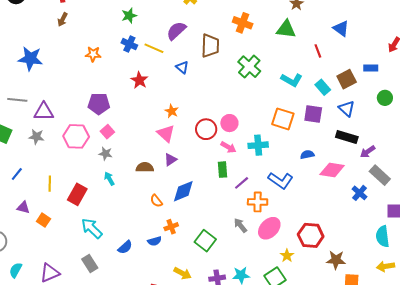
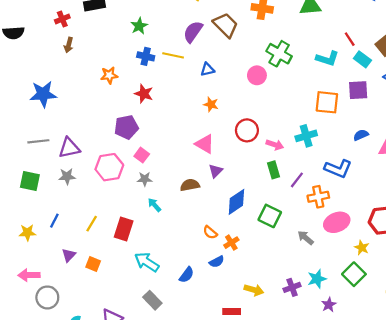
brown trapezoid: (210, 46) -> (226, 25), moved, turned -35
red line: (318, 51) -> (350, 39), moved
blue triangle: (182, 67) -> (207, 69), turned -40
red star: (139, 80) -> (144, 94), moved
orange star: (172, 111) -> (211, 104), moved
pink circle: (229, 123) -> (257, 75), moved
yellow line: (50, 184) -> (92, 224), turned 42
orange semicircle: (156, 201) -> (210, 232), moved
purple triangle: (23, 207) -> (69, 255), turned -48
gray arrow: (240, 225) -> (306, 238), moved
pink ellipse: (269, 228) -> (337, 222), turned 35
green square: (205, 241) -> (270, 216), moved

